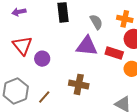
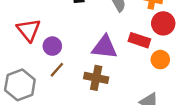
purple triangle: (87, 46) -> (105, 47), moved
brown line: (44, 97) -> (57, 70), moved

